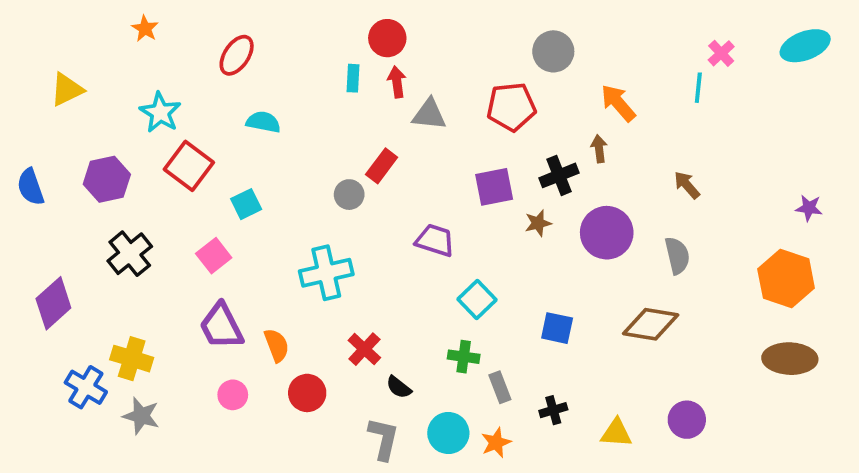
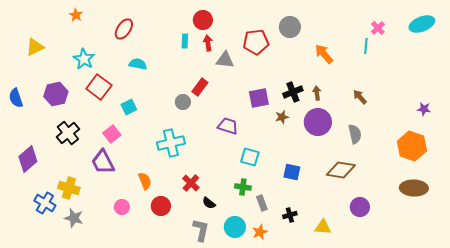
red pentagon: (511, 107) -> (256, 42), moved
brown arrow: (599, 149) -> (317, 93), moved
cyan square: (477, 299) -> (250, 157), turned -30
purple trapezoid: (221, 326) -> (103, 162), moved
purple circle: (687, 420) -> (360, 207), moved

